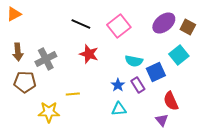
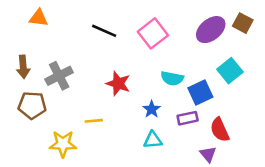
orange triangle: (14, 14) -> (39, 18), moved, turned 35
brown square: (188, 27) -> (243, 23), moved
red star: (89, 54) -> (118, 84), moved
purple rectangle: (138, 85) -> (188, 118), moved, turned -70

